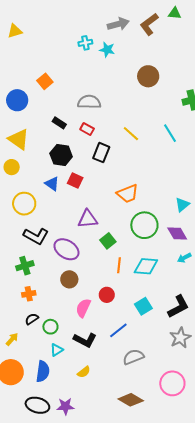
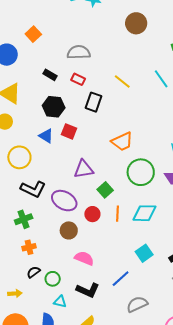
red circle: (107, 295) -> (92, 214), moved
pink semicircle: (83, 308) -> (84, 258), turned 90
yellow arrow: (12, 339) -> (15, 293), turned 48
cyan triangle: (57, 350) -> (60, 302), turned 48

